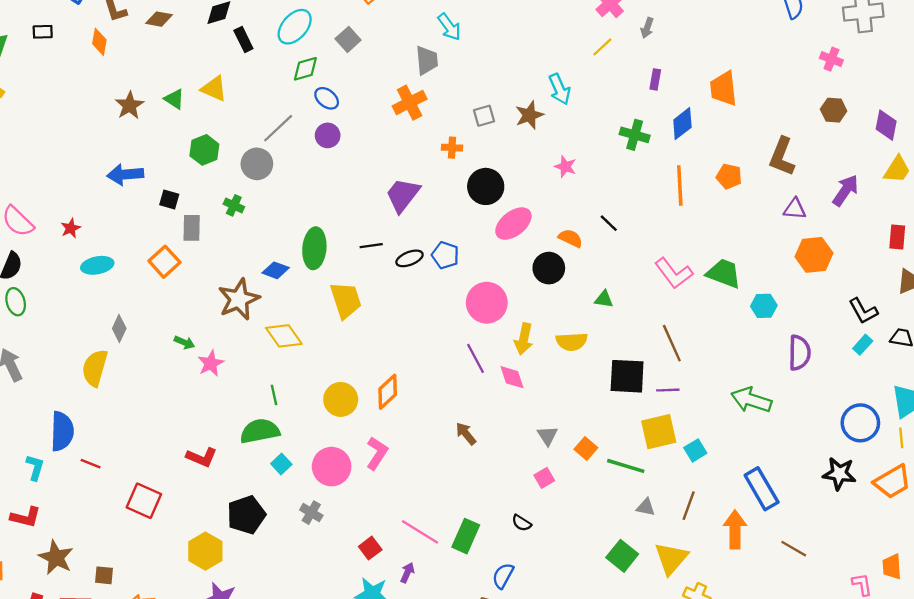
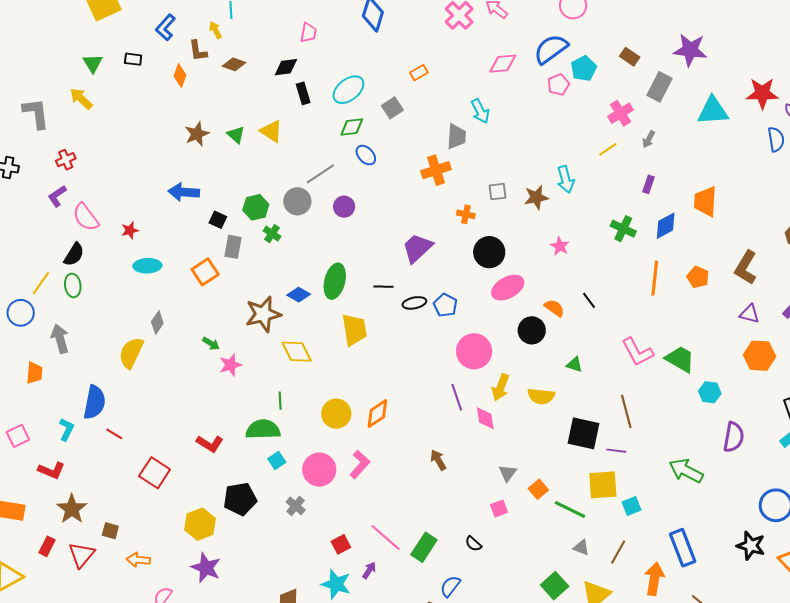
purple circle: (328, 135) -> (344, 207), moved
green hexagon: (204, 150) -> (256, 207), moved

